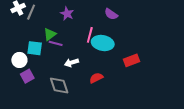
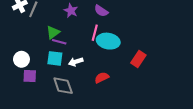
purple semicircle: (111, 14) -> (101, 11), moved
cyan square: (35, 48) -> (55, 58), moved
red rectangle: (131, 60) -> (138, 59), turned -35
purple square: (27, 76) -> (30, 76), turned 32

